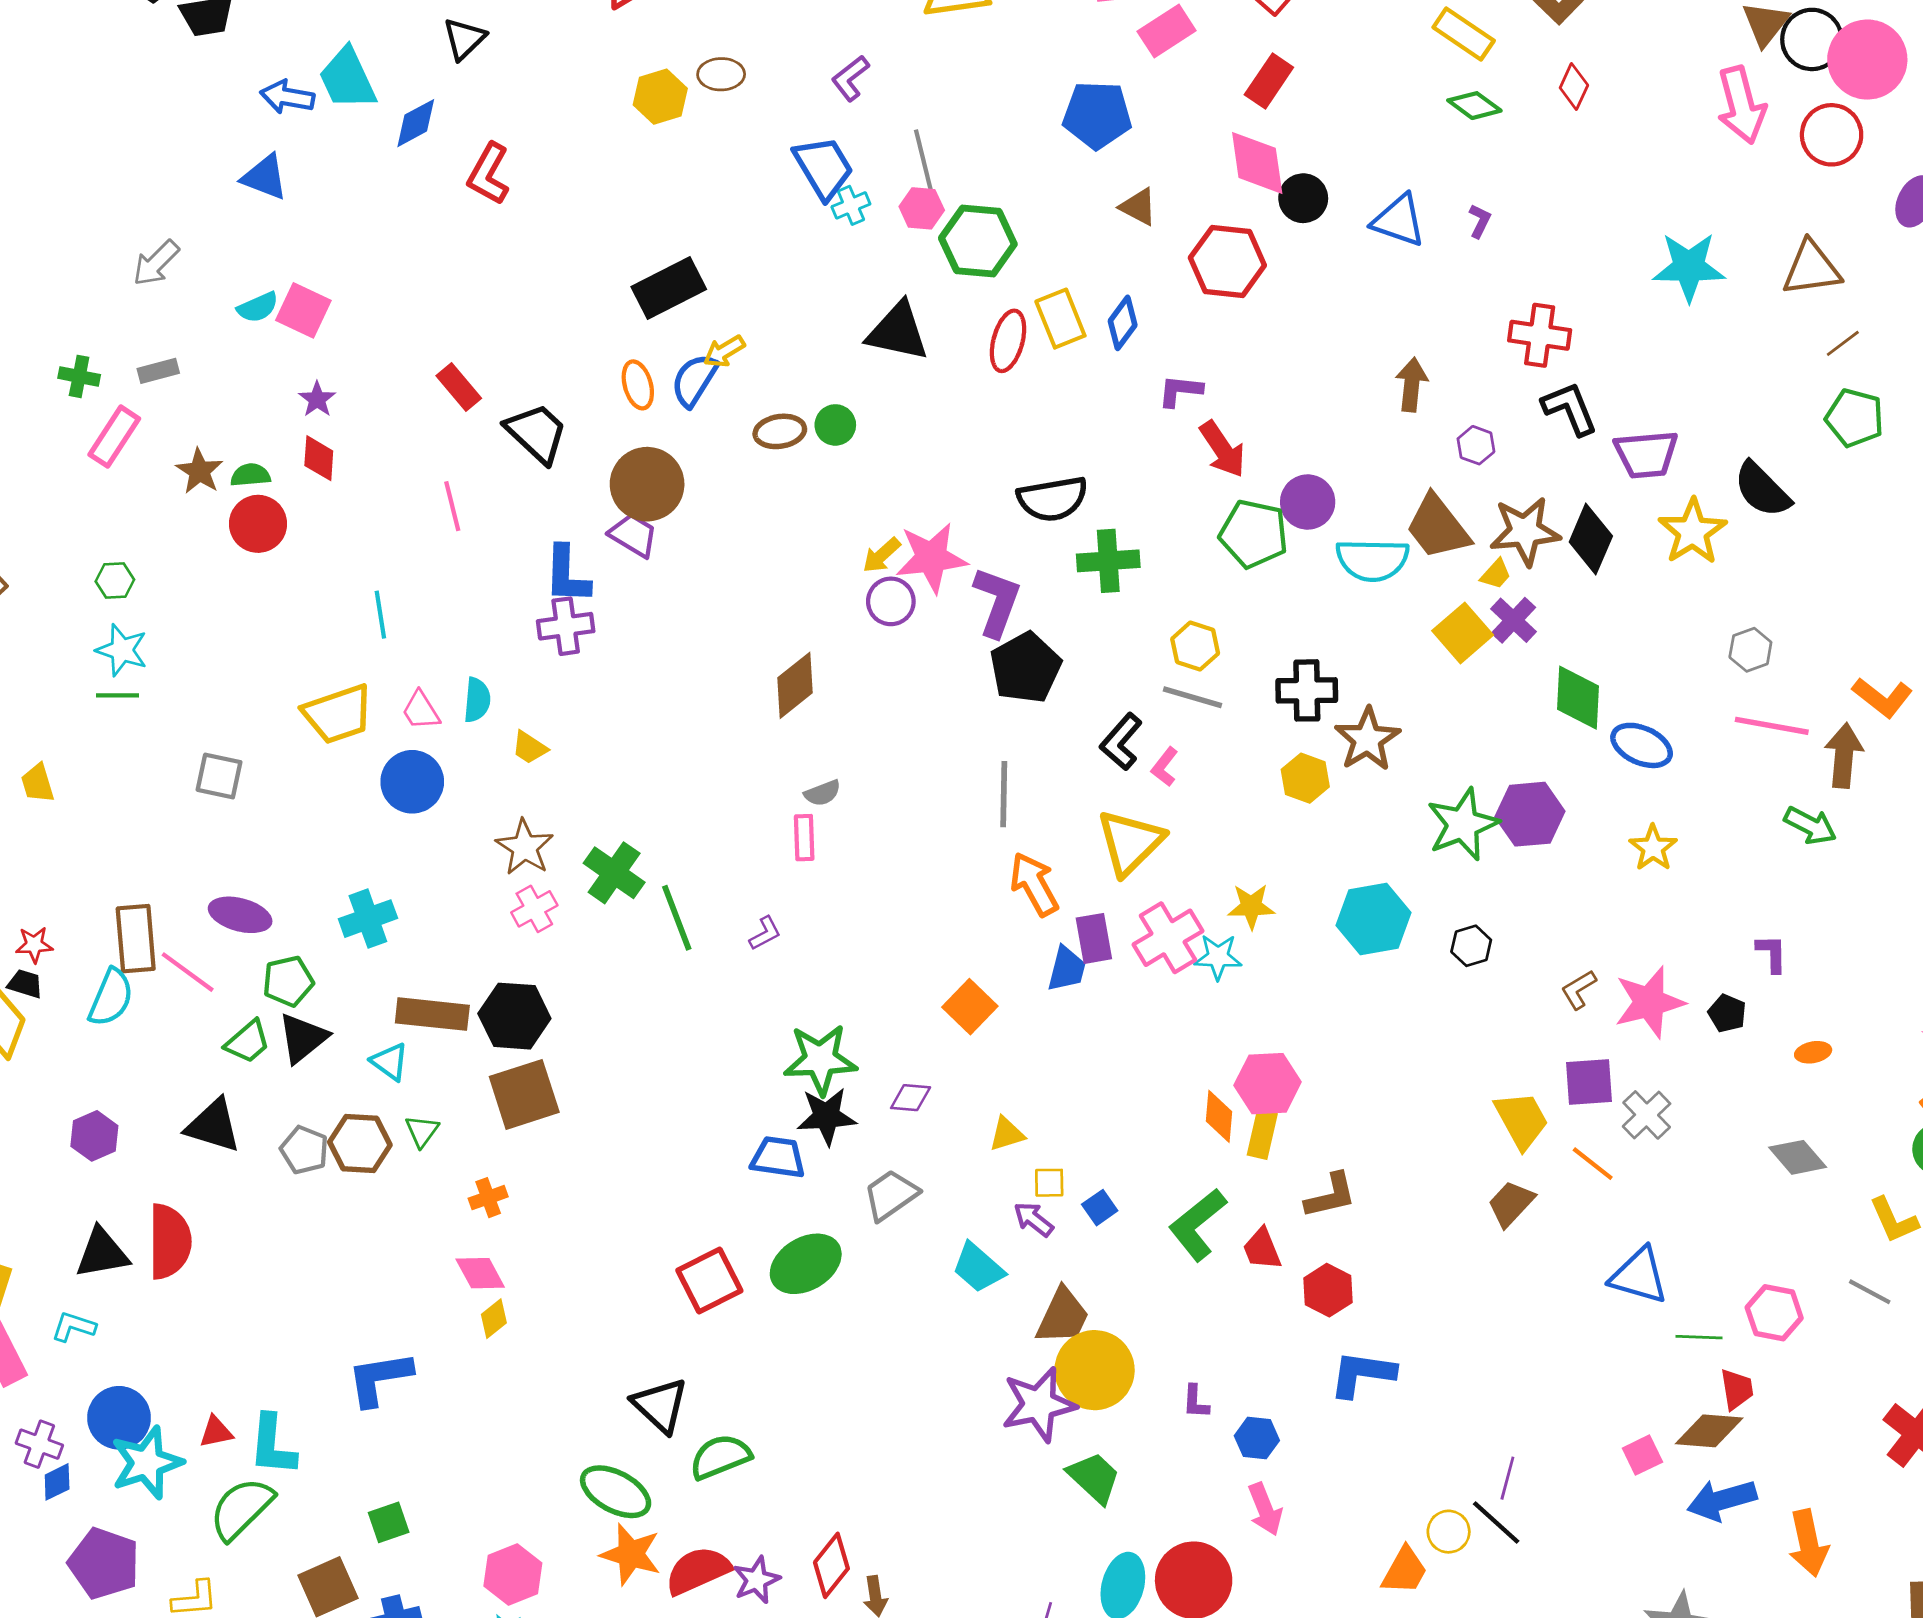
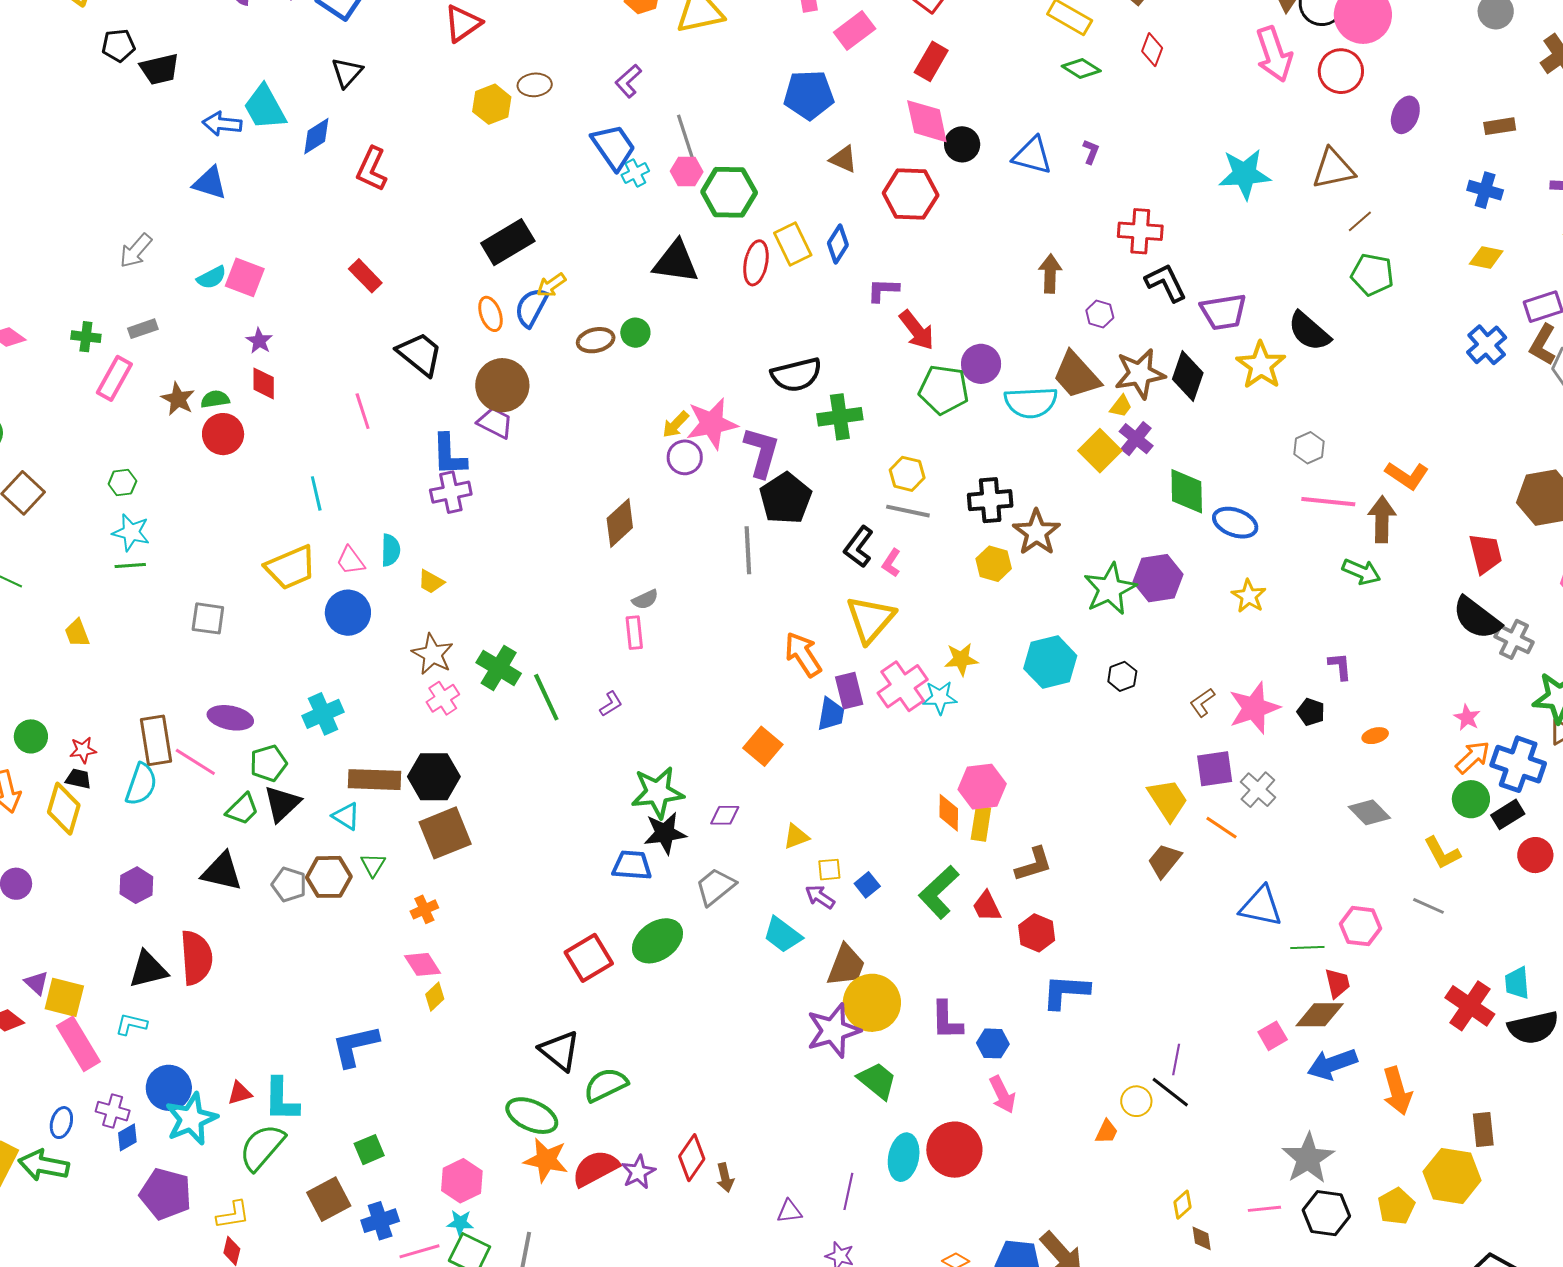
red rectangle: (459, 387) -> (365, 276), moved
gray line: (1004, 794) -> (748, 550), moved
purple L-shape: (1196, 1402) -> (947, 1020), size x1.6
orange trapezoid: (1405, 1571) -> (1107, 1132), size x0.7

